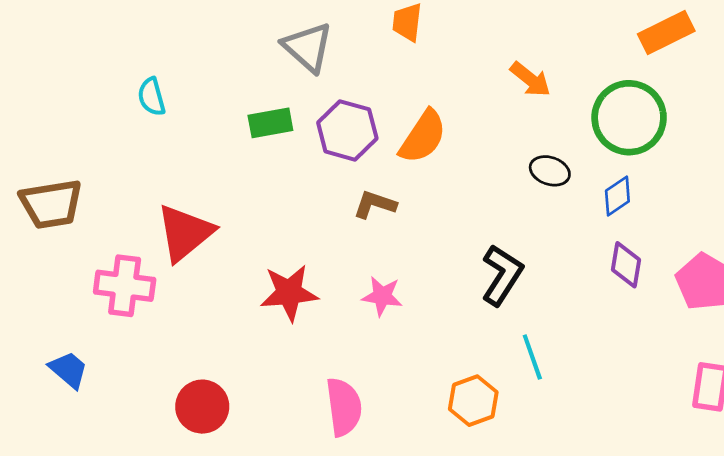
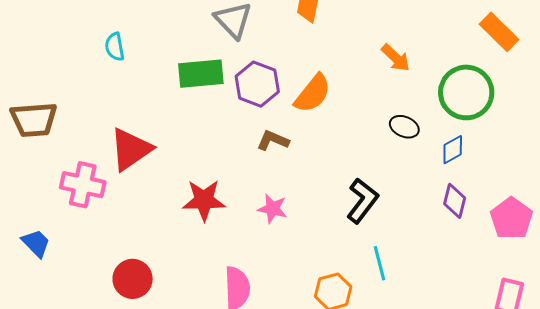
orange rectangle: (666, 33) -> (499, 32), turned 66
green rectangle: (270, 123) -> (201, 74), size x1.4

